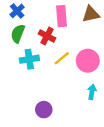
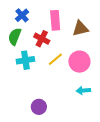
blue cross: (17, 11) -> (22, 15), moved
brown triangle: (91, 14) -> (80, 28), moved
cyan arrow: (92, 92) -> (83, 90), turned -104

